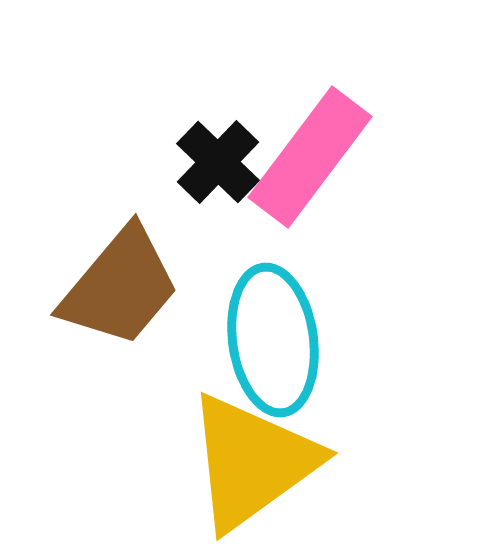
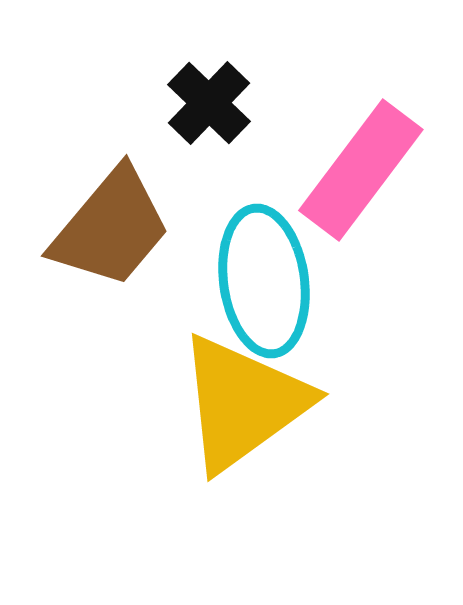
pink rectangle: (310, 157) -> (361, 170), moved

